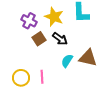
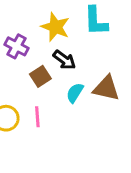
purple cross: (29, 21) -> (17, 46), moved
brown square: (39, 39) -> (40, 76), moved

